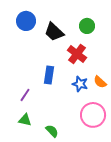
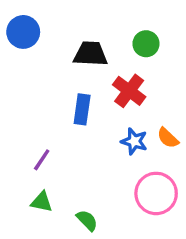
blue circle: (26, 21) -> (23, 32), moved
black trapezoid: (54, 32) -> (90, 54), turned 140
blue rectangle: (49, 75) -> (82, 109), moved

